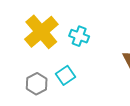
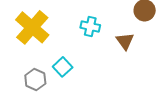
cyan cross: (79, 36) -> (90, 26), moved

